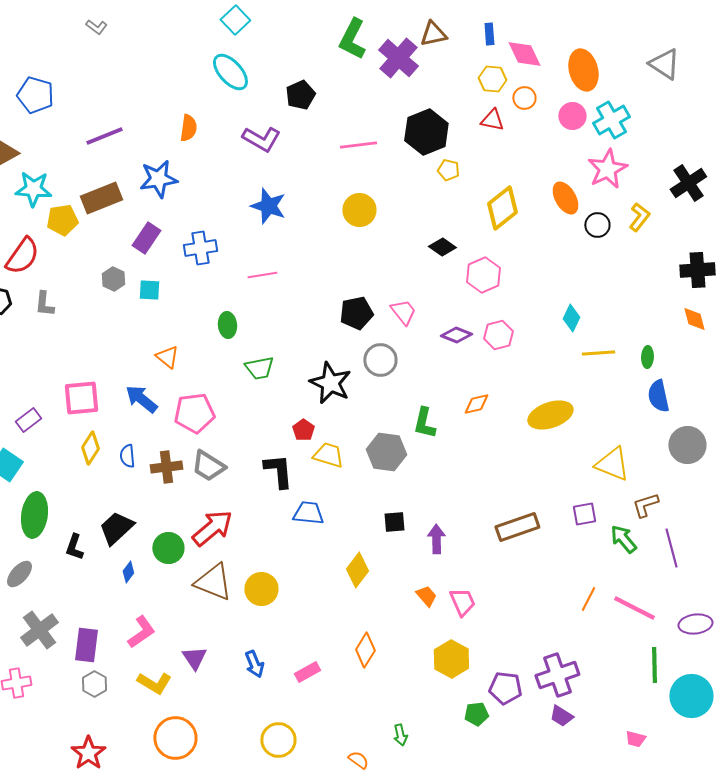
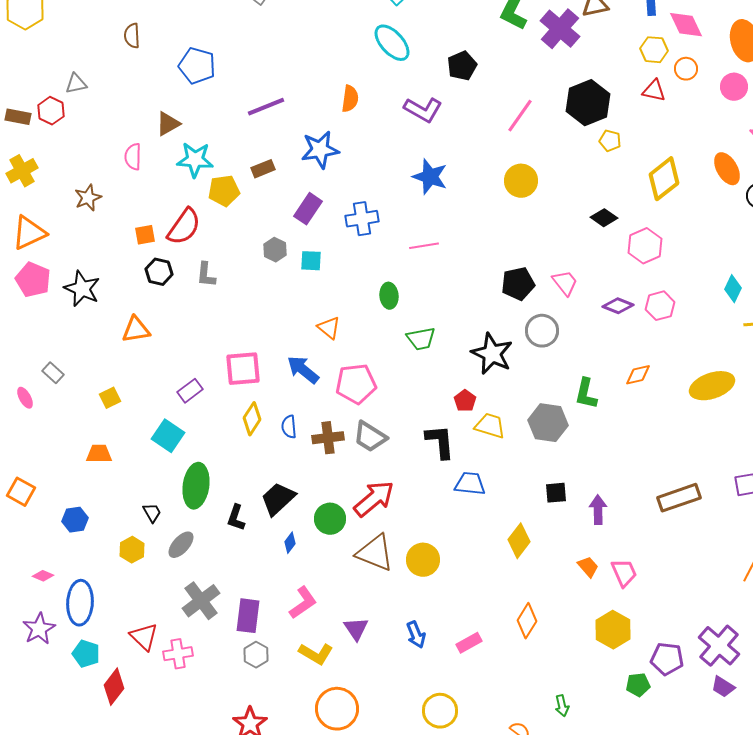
pink line: (358, 145) -> (520, 116), turned -48
brown rectangle: (101, 198) -> (263, 169), size x0.6
purple cross: (557, 675) -> (719, 646), turned -30

